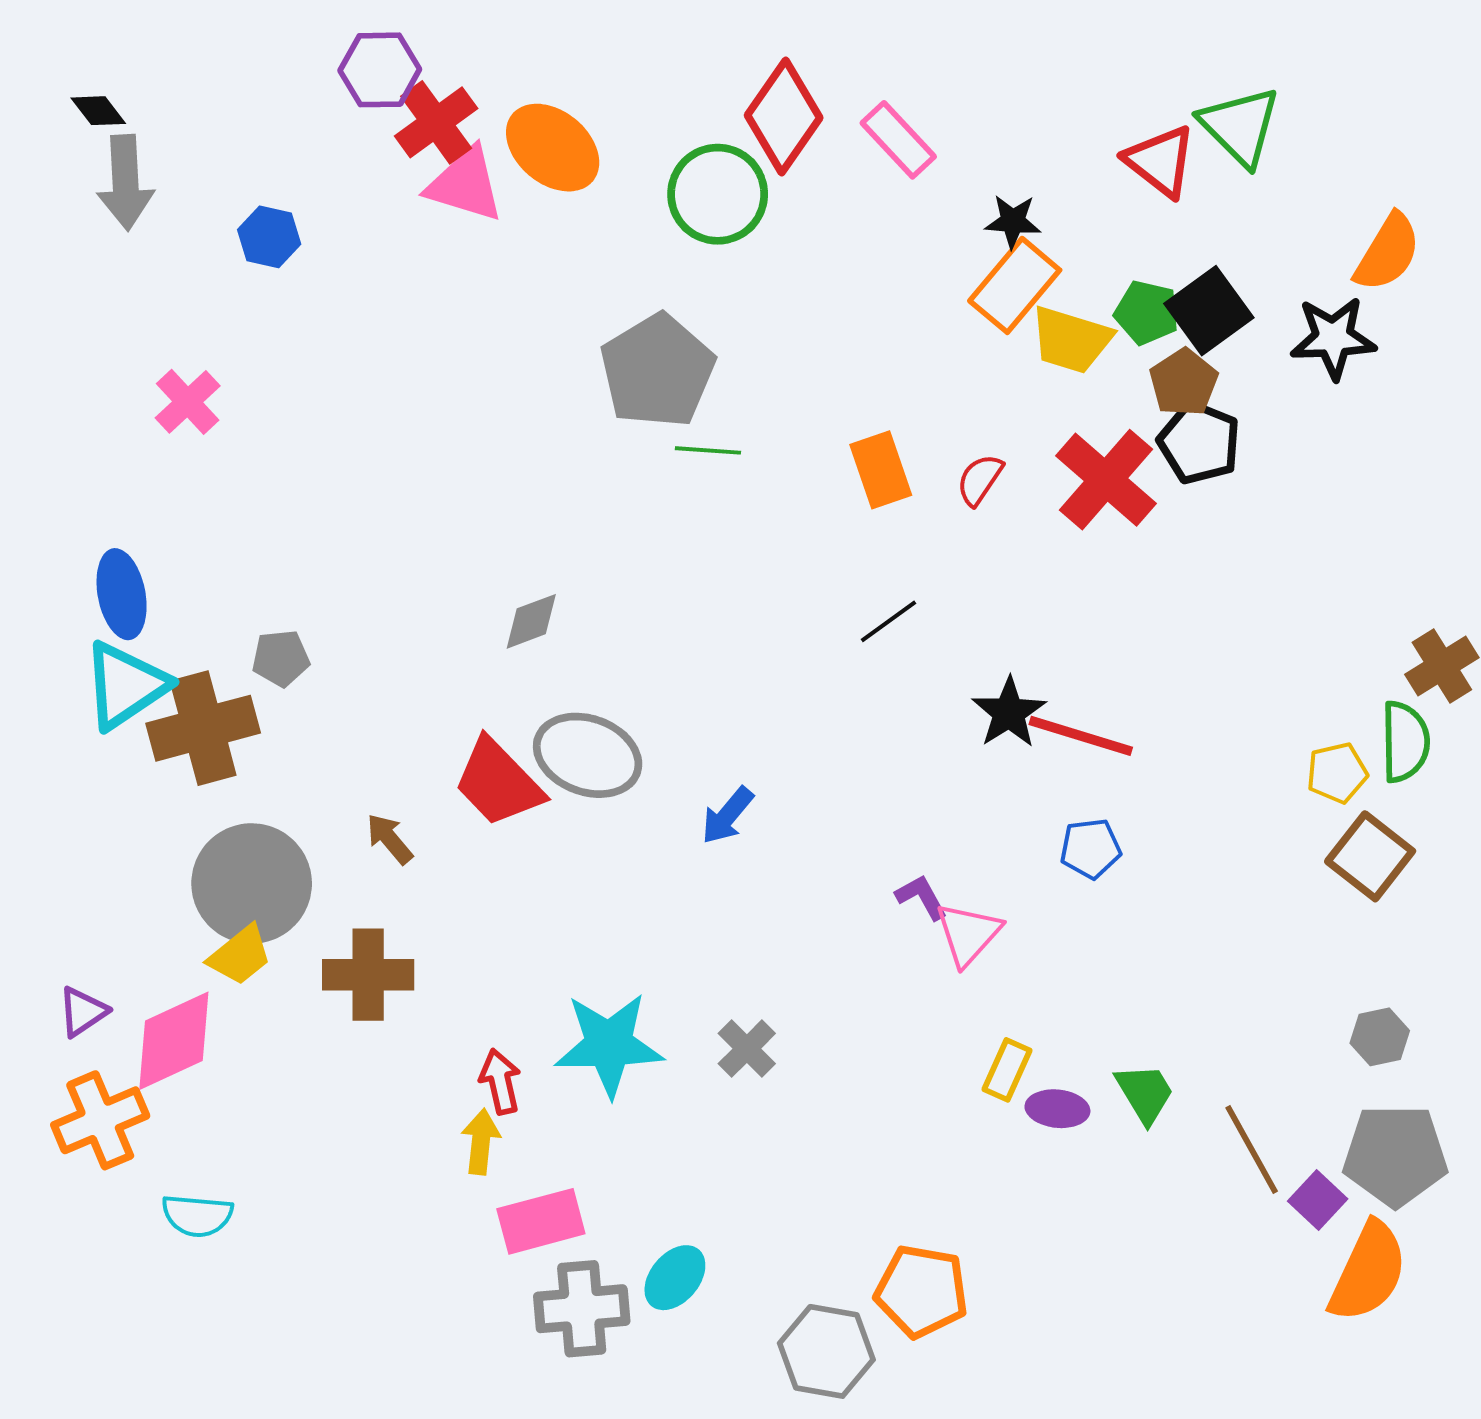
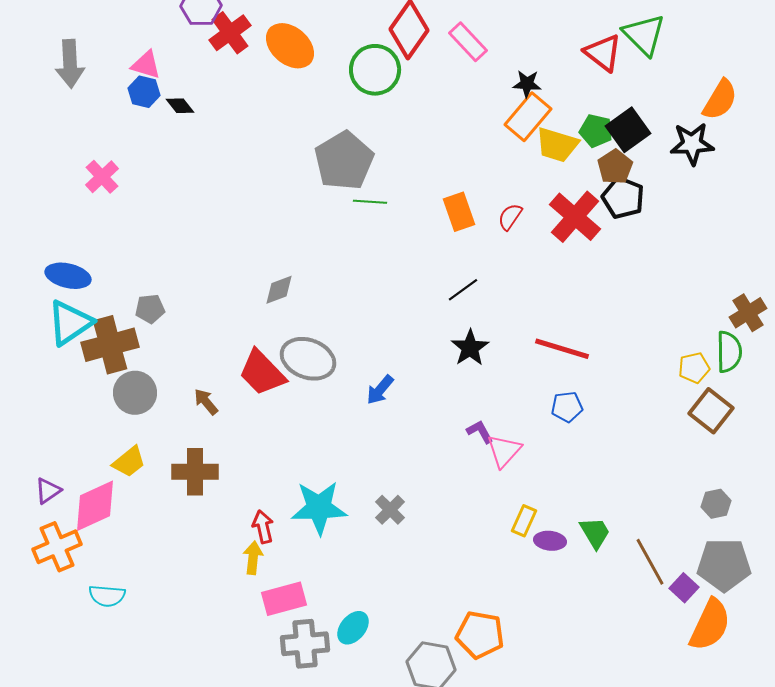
black diamond: (98, 111) -> (180, 106), moved
pink triangle: (465, 184) -> (146, 65), moved, size x0.7
blue ellipse: (122, 594) -> (68, 276), turned -66
black star: (1009, 713) -> (470, 348), moved
gray circle: (252, 883) -> (135, 393), moved, size x0.7

